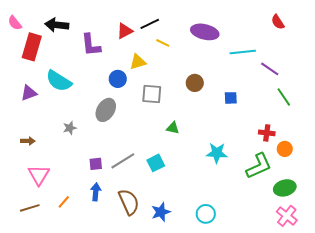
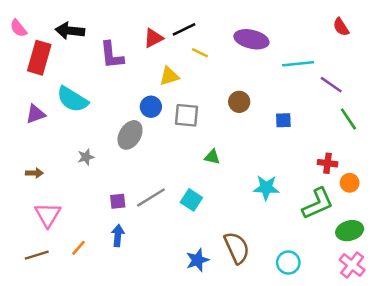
blue circle: (118, 79) -> (151, 107), moved
cyan square: (156, 163) -> (191, 200), turned -30
brown semicircle: (129, 202) -> (237, 248), moved
cyan circle: (206, 214) -> (288, 263), moved

